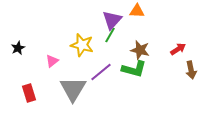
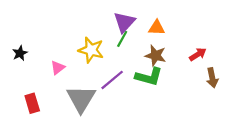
orange triangle: (137, 11) -> (157, 28), moved

